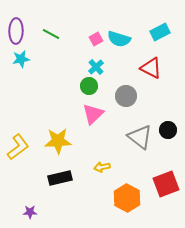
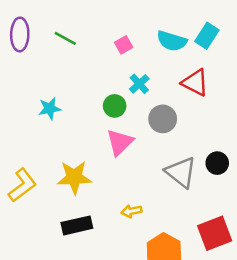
cyan rectangle: (160, 32) -> (207, 36), turned -30
cyan semicircle: (119, 39) -> (172, 41), moved
cyan star: (21, 59) -> (50, 109), moved
cyan cross: (96, 67) -> (139, 84), moved

